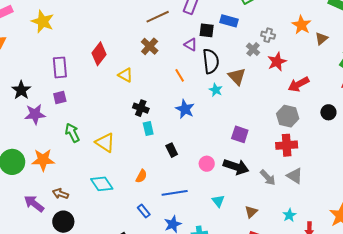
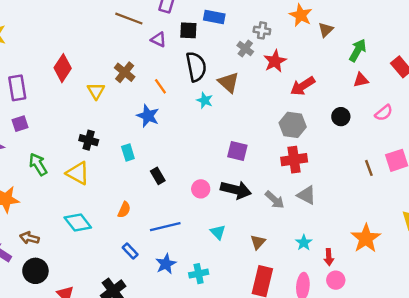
brown line: (158, 17) -> (129, 19), turned 50
purple triangle: (191, 45) -> (158, 40), moved
brown cross: (150, 46) -> (125, 72), moved
yellow triangle: (125, 75) -> (96, 91), turned 35
black cross: (141, 108) -> (89, 140), moved
blue star: (185, 109) -> (148, 116), moved

